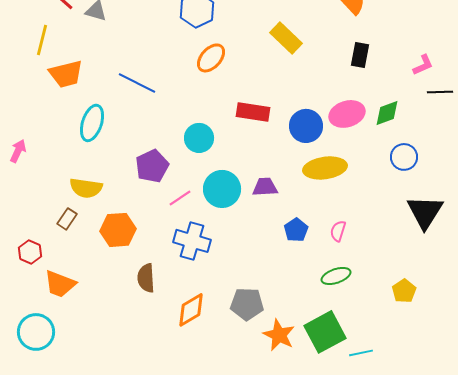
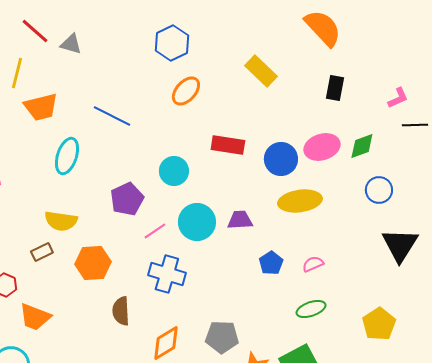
brown rectangle: (67, 219) -> (42, 252), turned 30
pink semicircle: (338, 231) -> (313, 264), turned 50
yellow pentagon: (404, 291) -> (379, 324), size x1.4

